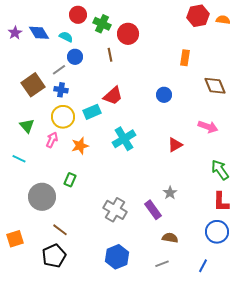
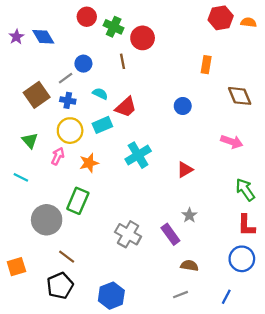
cyan semicircle: (66, 37) -> (100, 94), moved
red triangle: (175, 145) -> (185, 170), moved
green rectangle: (70, 180) -> (78, 201), size x1.6
blue hexagon: (117, 257) -> (111, 296), moved

